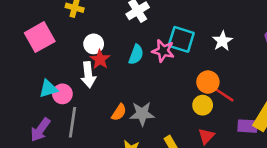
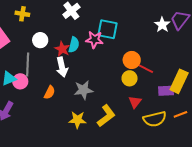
white star: (222, 41) -> (162, 25), moved
red star: (100, 59) -> (62, 49), moved
white arrow: (88, 75) -> (62, 67), moved
orange semicircle: (119, 112) -> (50, 92), moved
gray line: (73, 122) -> (28, 65), moved

